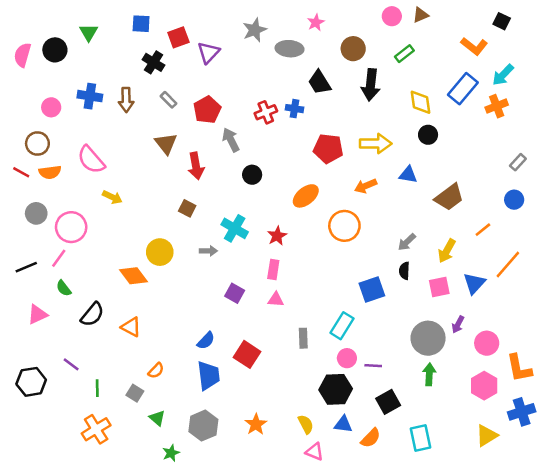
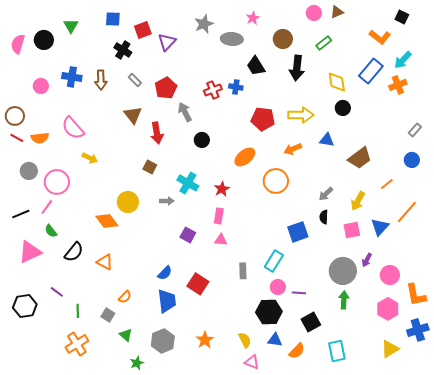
brown circle: (37, 144) -> (15, 116), moved
pink triangle: (37, 314) -> (30, 252), size x1.4

